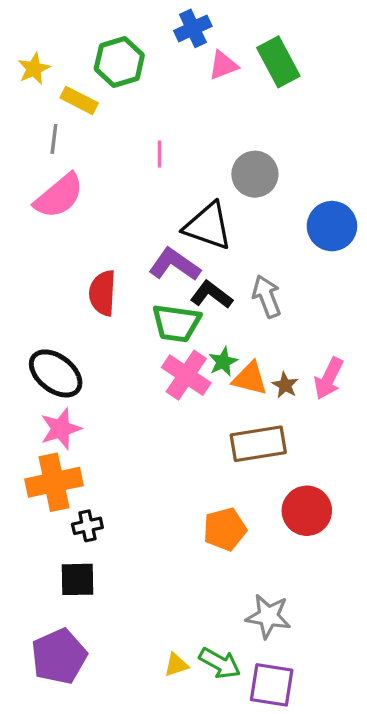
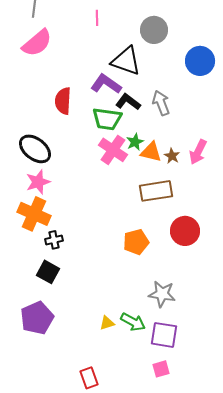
orange cross: (54, 482) -> (34, 214), turned 36
black square: (77, 579) -> (48, 272), turned 30

